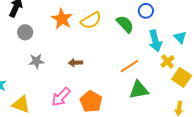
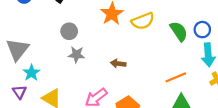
blue circle: (146, 11) -> (202, 30), moved
gray circle: (25, 32) -> (69, 31), moved

